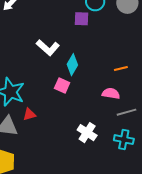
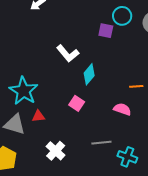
pink square: (62, 86) -> (77, 103), moved
gray line: (127, 112) -> (101, 143), moved
white cross: (87, 133) -> (56, 151), moved

